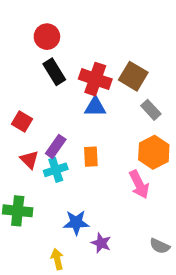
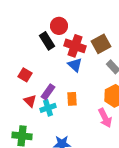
red circle: (47, 37) -> (59, 26), moved
brown square: (133, 76) -> (101, 44), turned 30
blue triangle: (95, 107) -> (75, 65), turned 42

